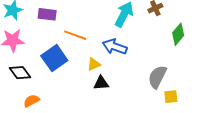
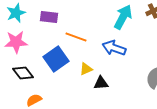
yellow triangle: (94, 64) -> (86, 69), moved

